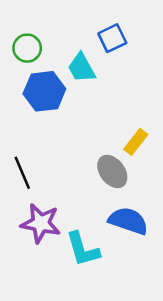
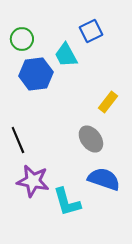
yellow rectangle: (136, 142) -> (108, 102), moved

